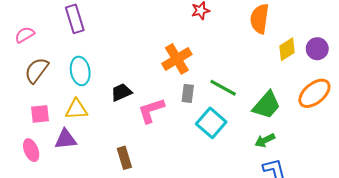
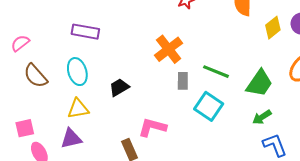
purple rectangle: (75, 19) -> (85, 32), moved, turned -56
brown semicircle: (37, 70) -> (36, 76), turned -72
pink L-shape: (151, 110) -> (152, 127), moved, turned 40
pink square: (40, 114) -> (25, 128), moved

